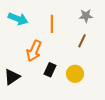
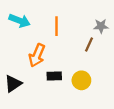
gray star: (86, 16) -> (101, 26), moved
black rectangle: (50, 70) -> (54, 76), turned 64

